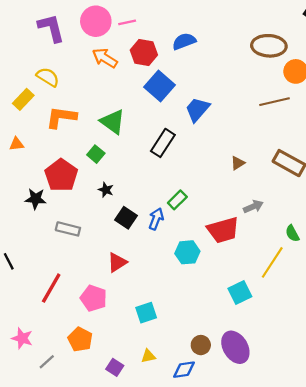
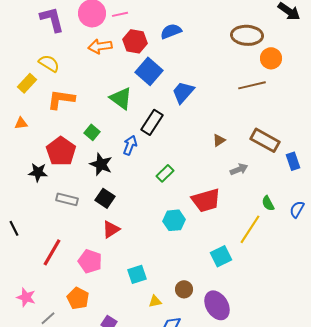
orange arrow: (105, 58) -> (100, 46), turned -40
green triangle: (113, 122) -> (121, 98), moved
black star: (106, 190) -> (101, 164), size x1.6
gray arrow: (253, 207) -> (239, 169), moved
black square: (126, 218) -> (105, 198), moved
blue arrow: (156, 219) -> (130, 145), moved
brown circle: (201, 345) -> (184, 289), moved
yellow triangle: (148, 356) -> (155, 301), moved

